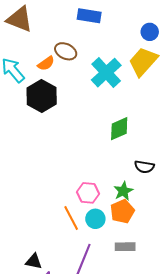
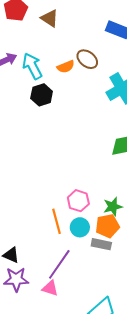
brown triangle: (20, 19) -> (50, 18), size x0.7
black hexagon: (42, 96) -> (42, 95), moved, size x0.7
gray rectangle: (125, 247) -> (101, 244), moved

